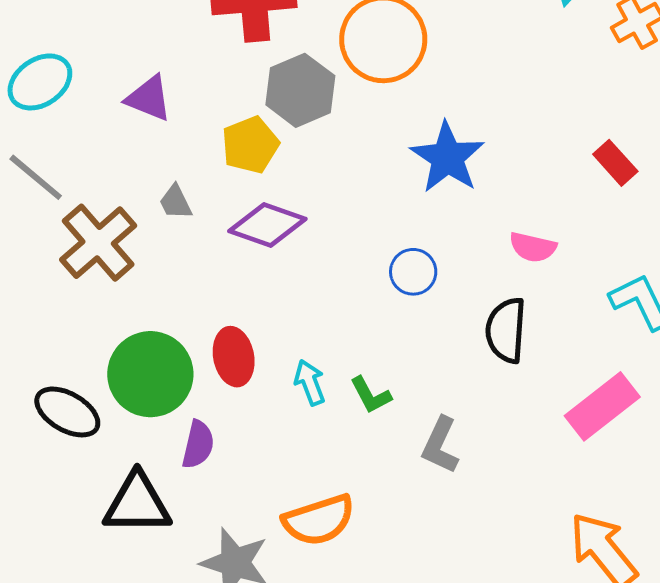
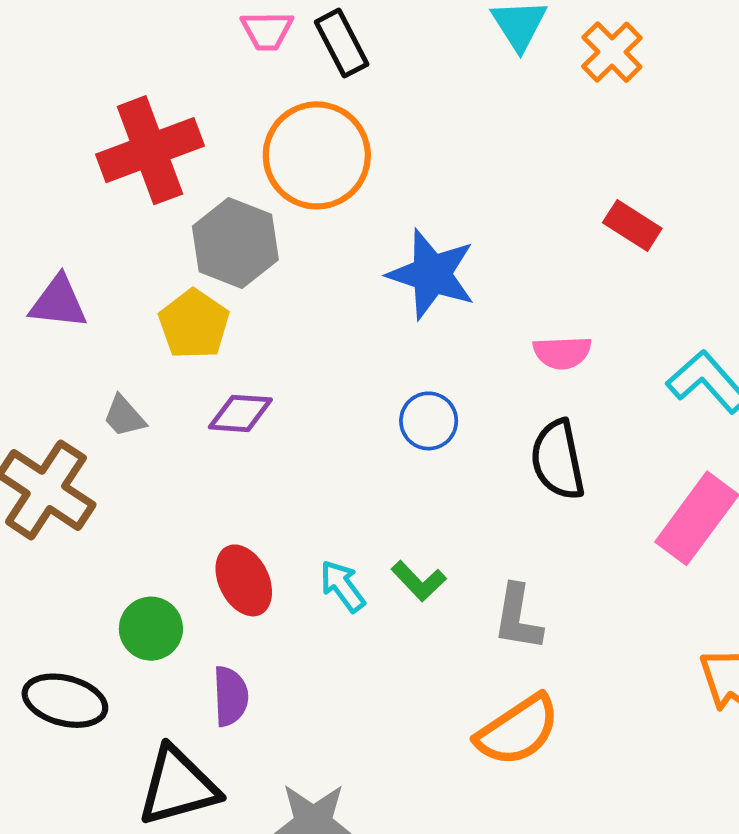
purple diamond: (267, 225) -> (240, 413), size x0.7
green circle: (150, 374) -> (151, 629), size x0.6
orange semicircle: (319, 520) -> (518, 730), moved

